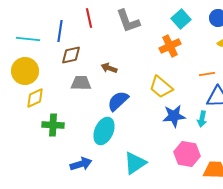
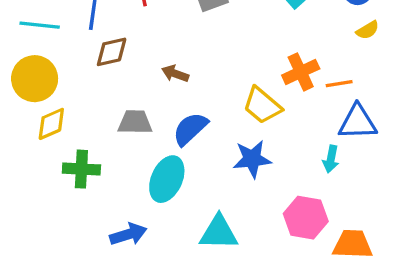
orange cross: (170, 46) -> (301, 72), moved
gray trapezoid: (81, 83) -> (135, 122), moved
blue star: (174, 116) -> (252, 159), moved
cyan triangle: (135, 163) -> (219, 233), turned 35

